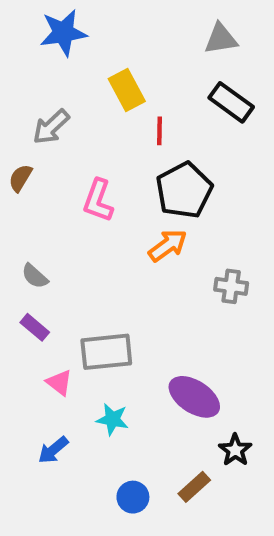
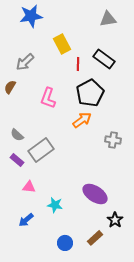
black rectangle: (231, 102) -> (104, 59), moved
gray rectangle: (106, 352) -> (41, 150), moved, turned -30
pink triangle: (59, 383) -> (29, 187), turned -32

